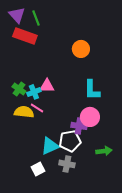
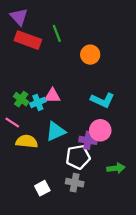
green line: (36, 18) -> (57, 33), moved
cyan L-shape: (92, 90) -> (102, 100), turned -65
pink line: (37, 108) -> (12, 123), moved
yellow semicircle: (24, 112) -> (27, 141), moved
cyan triangle: (50, 146) -> (56, 131), moved

